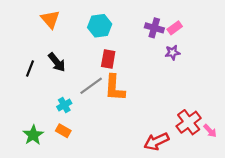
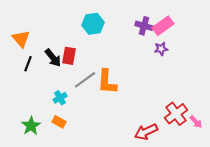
orange triangle: (50, 19) -> (21, 39), moved
pink rectangle: (175, 28) -> (163, 26), size x1.5
red rectangle: (108, 59) -> (69, 56), moved

